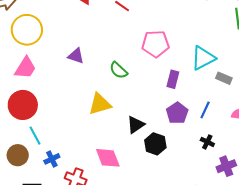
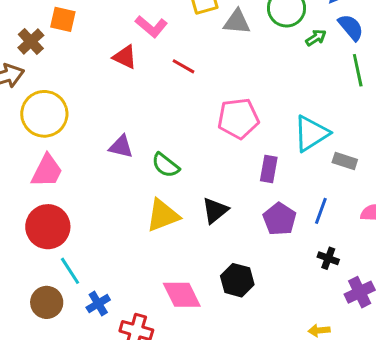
green semicircle: (118, 70) -> (166, 165), moved
black triangle: (136, 125) -> (215, 210), moved
black hexagon: (155, 144) -> (237, 280), moved

